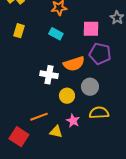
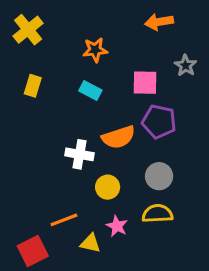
gray circle: (90, 87) -> (159, 176), moved
red square: (19, 137) -> (33, 251), turned 30

